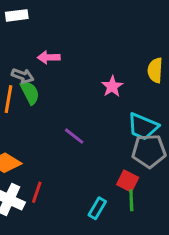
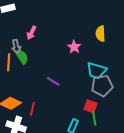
pink arrow: (49, 57) -> (31, 33), turned -56
gray arrow: (23, 76) -> (16, 46), turned 64
red line: (37, 192) -> (32, 109), moved

